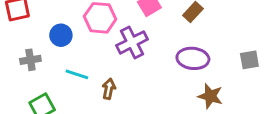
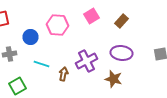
purple cross: (132, 42) -> (86, 61), moved
brown star: (210, 96) -> (114, 79), moved

